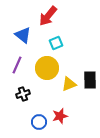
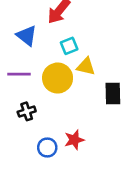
purple line: (17, 65) -> (19, 74), turned 66
yellow triangle: (69, 84) -> (86, 66), moved, turned 35

